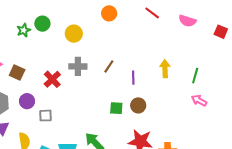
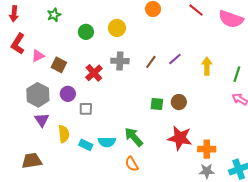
pink semicircle: (187, 21) -> (231, 19), size x1.4
green circle: (42, 24) -> (86, 32), moved
green star: (24, 30) -> (54, 15), moved
purple line: (133, 78) -> (175, 59), moved, turned 48

